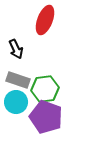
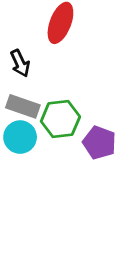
purple pentagon: (46, 117) -> (99, 143), moved, size x0.7

